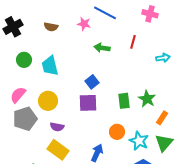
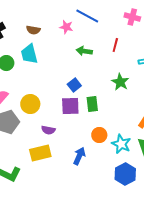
cyan trapezoid: (50, 66) -> (29, 54), moved
green star: (147, 99) -> (120, 82), moved
green rectangle: (124, 101) -> (92, 104), moved
purple semicircle: (57, 127) -> (48, 130), moved
yellow rectangle: (58, 150) -> (40, 153), turned -50

